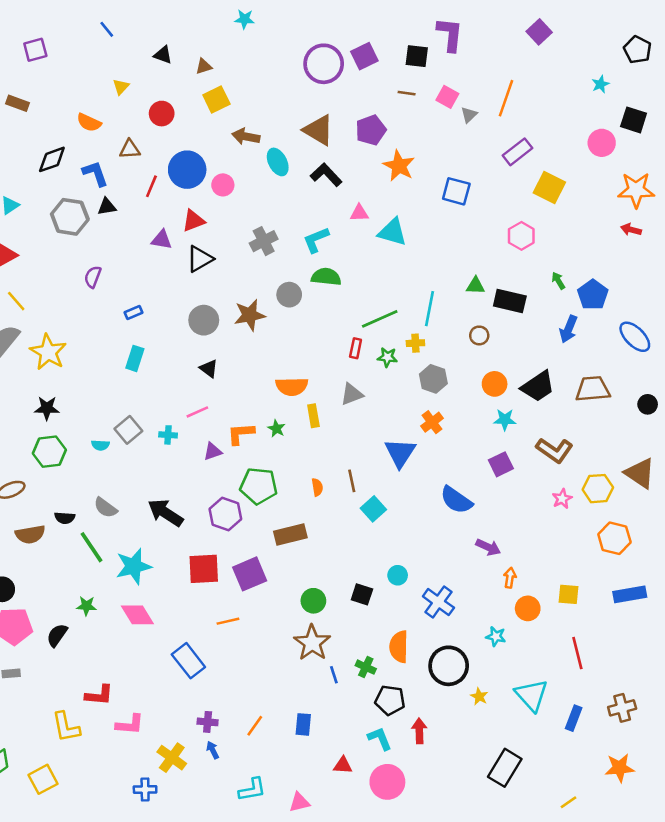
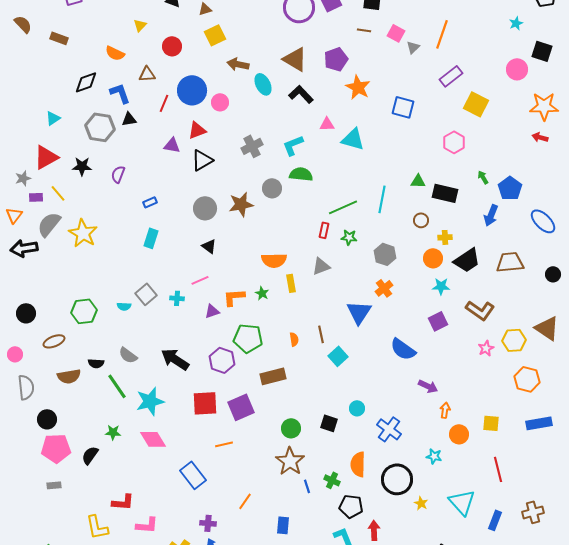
yellow cross: (415, 343) -> (445, 237), moved
black star: (47, 408) -> (82, 166), moved
orange line: (255, 726) -> (245, 501), moved

